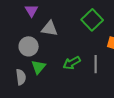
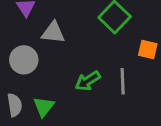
green triangle: (38, 67) -> (44, 107), moved

